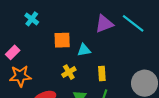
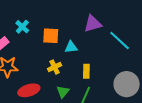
cyan cross: (32, 19) -> (22, 27), moved
cyan line: (133, 23) -> (120, 41), moved

